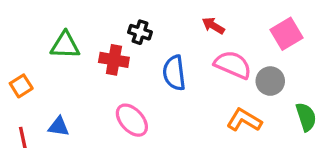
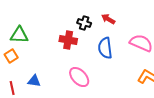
red arrow: (213, 26) -> (108, 19), moved
green triangle: (65, 45) -> (19, 35), moved

